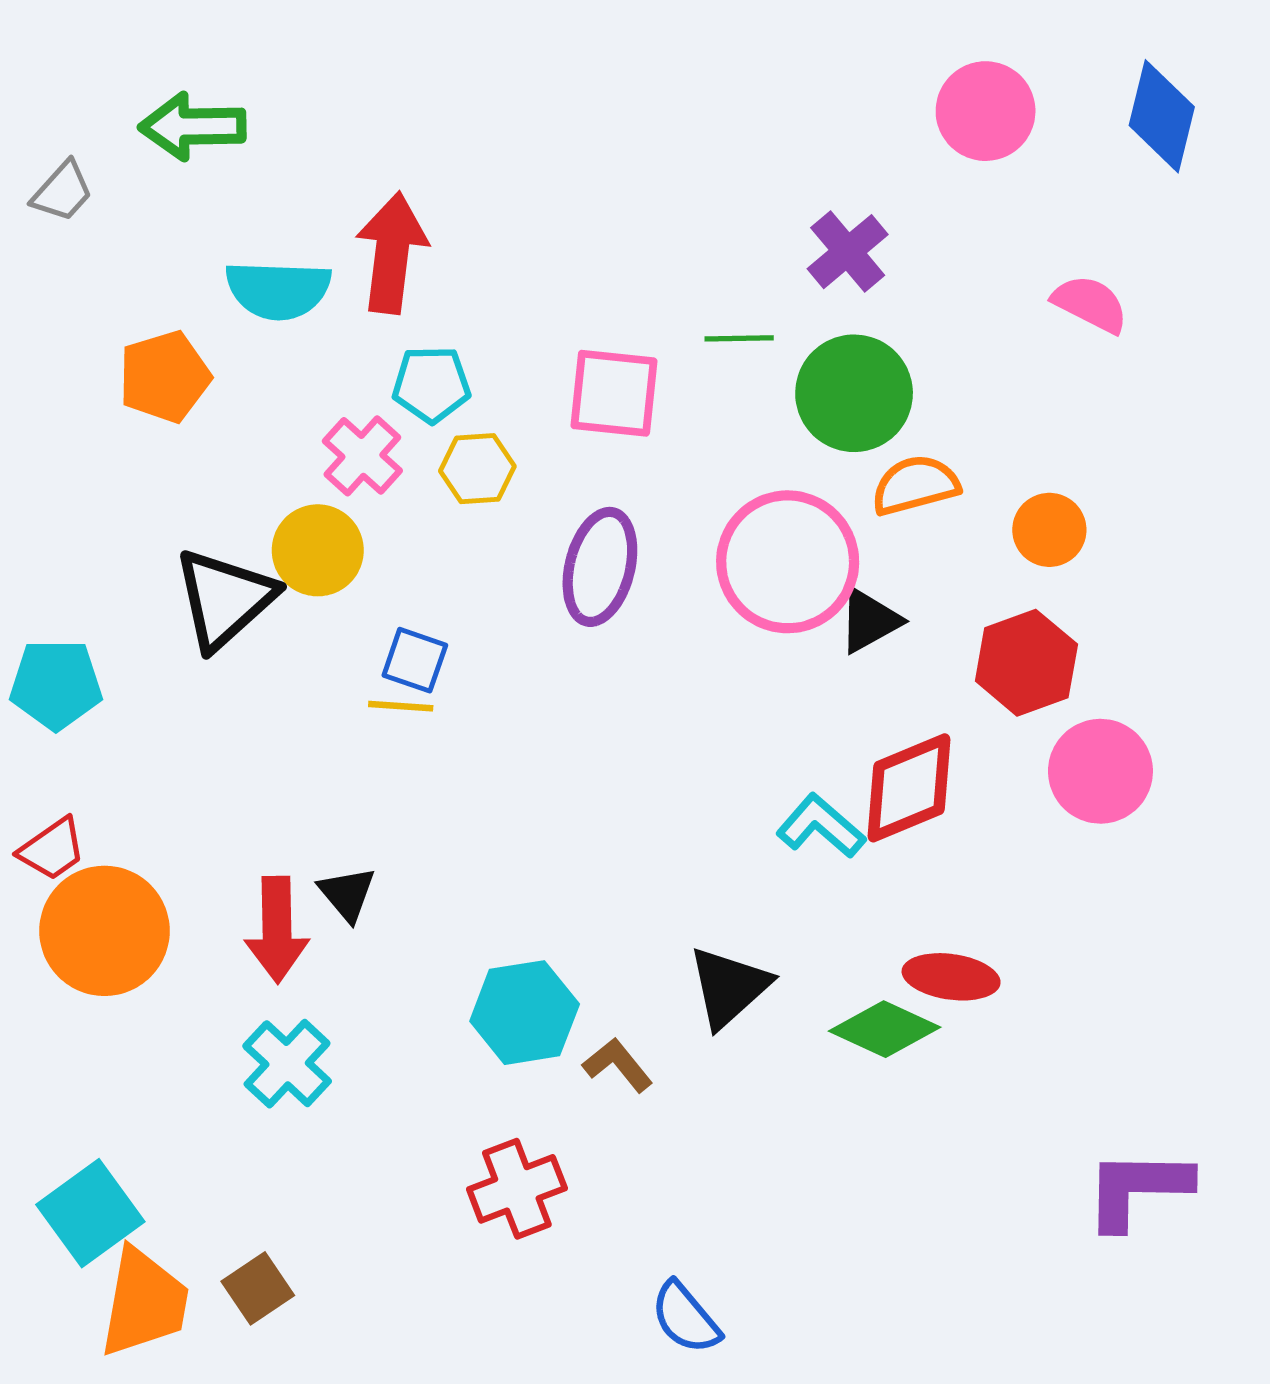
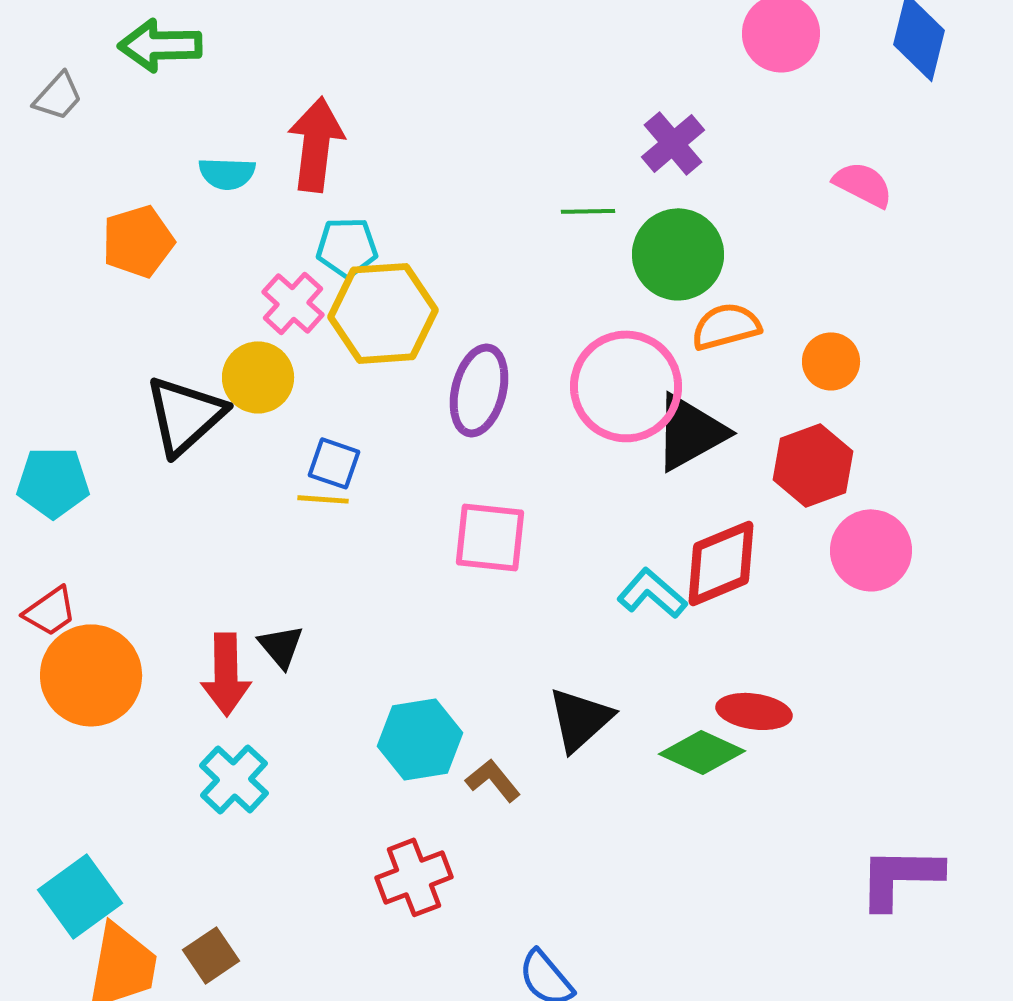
cyan semicircle: (278, 290) -> (227, 173), size x0.7
pink square: (614, 393) -> (490, 537), moved
yellow hexagon: (477, 469) -> (383, 313), size x1.8
black triangle: (869, 621) -> (690, 432), size x1.5

